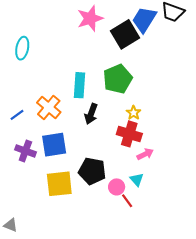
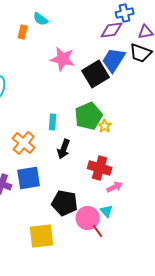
pink star: (90, 18) -> (63, 59), turned 30
cyan rectangle: (79, 85) -> (53, 122), size x0.7
yellow star: (134, 113) -> (105, 126), moved
yellow square: (59, 184) -> (42, 236), moved
pink circle: (117, 187) -> (88, 218), size x1.5

